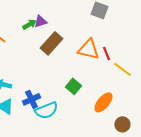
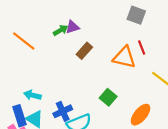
brown rectangle: (51, 43) -> (84, 51), size x0.7
red line: (106, 53) -> (142, 48), moved

